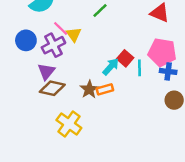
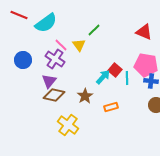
yellow triangle: (74, 34) -> (79, 45), moved
blue circle: (26, 40) -> (23, 60), moved
purple cross: (53, 45) -> (55, 59), turned -30
orange rectangle: (105, 89) -> (111, 107), moved

